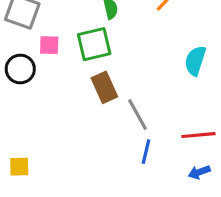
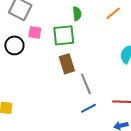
blue line: (146, 152) -> (89, 108), turned 42

